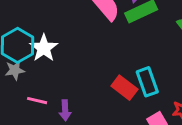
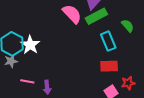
cyan rectangle: (147, 82) -> (108, 41), moved
red rectangle: (124, 88) -> (109, 66), moved, turned -36

